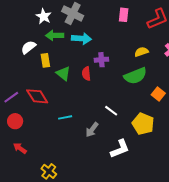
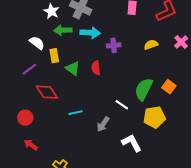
white semicircle: (28, 47) -> (37, 43), turned 77
purple cross: (101, 60) -> (114, 45), moved
green semicircle: (135, 76) -> (144, 89), moved, turned 140
purple line: (11, 97) -> (29, 69), moved
yellow pentagon: (143, 124) -> (154, 117), turned -30
white L-shape: (120, 149) -> (132, 143), turned -95

